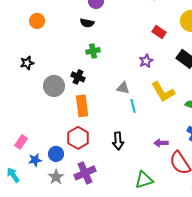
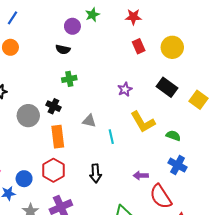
red rectangle: (159, 32) -> (139, 46), moved, turned 32
gray triangle: (123, 88) -> (89, 121), moved
blue circle: (56, 154) -> (24, 179), moved

